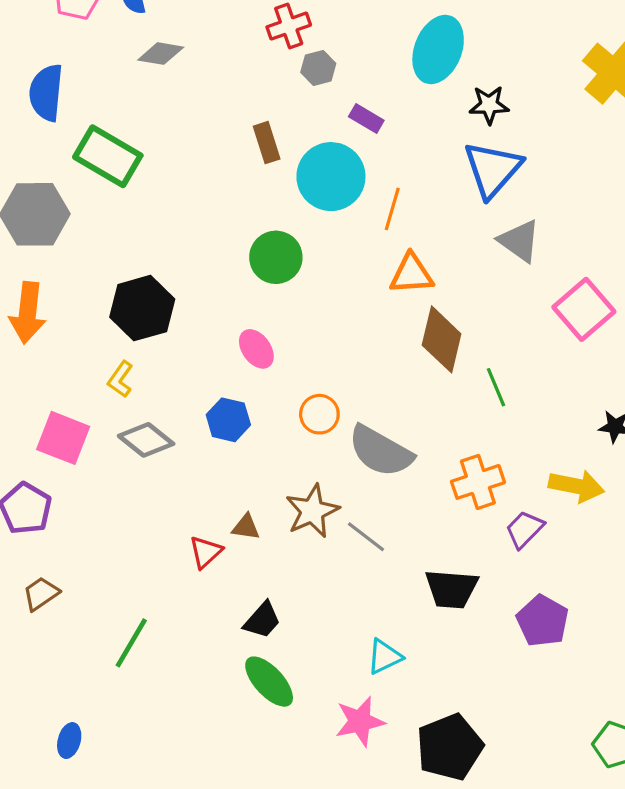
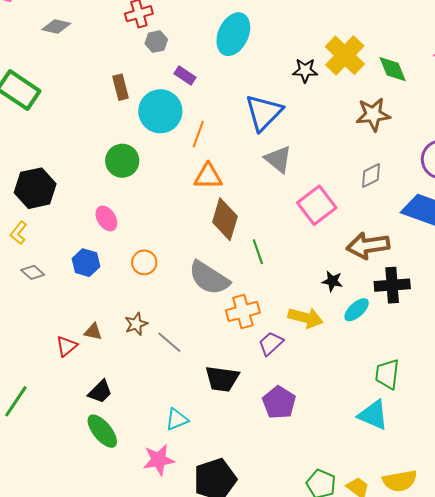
black star: (489, 105) -> (305, 70), moved
gray diamond: (146, 440) -> (33, 272), size x0.7
gray semicircle: (381, 451) -> (209, 278), moved
brown star: (312, 511) -> (136, 324), size x0.7

